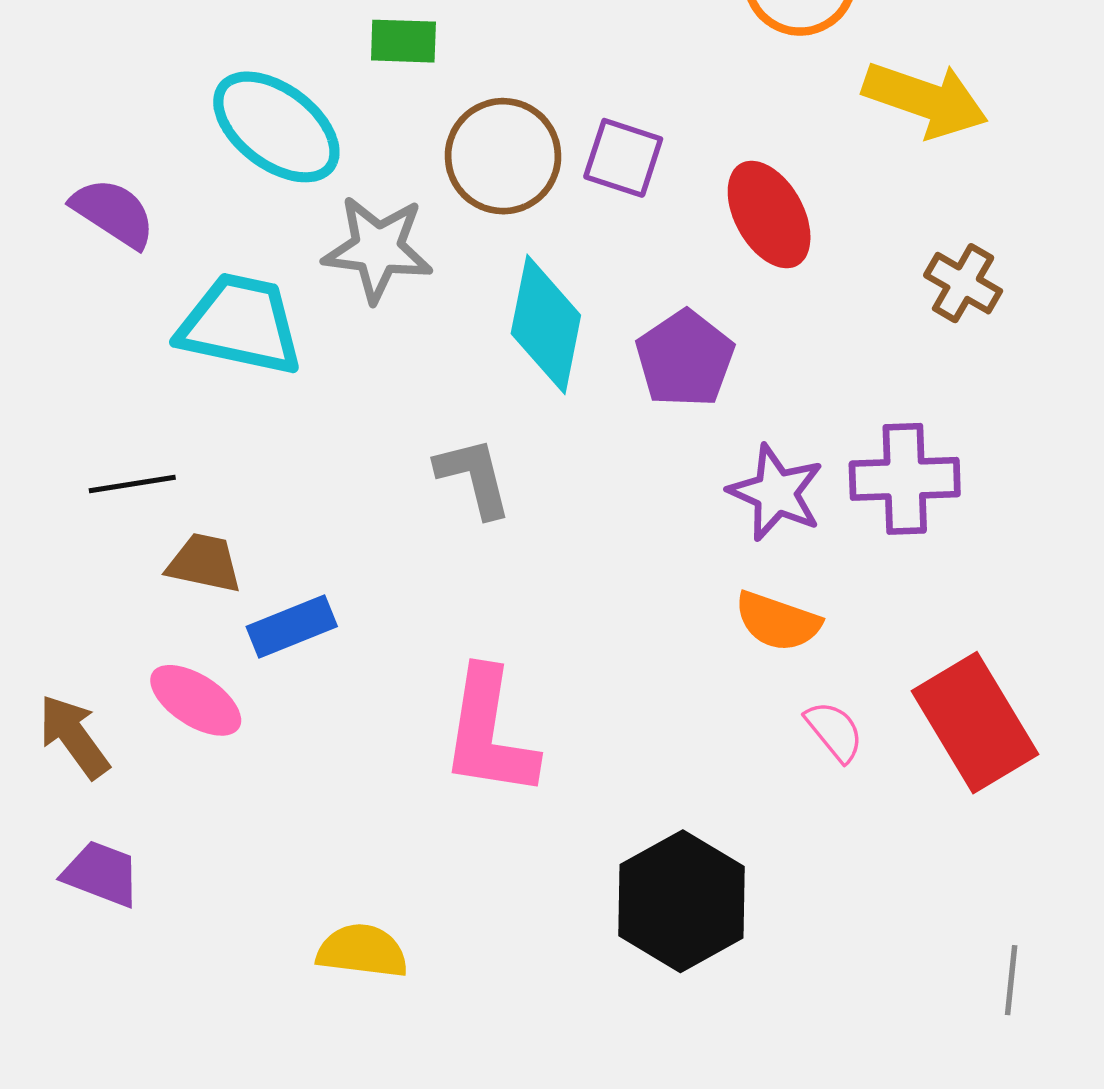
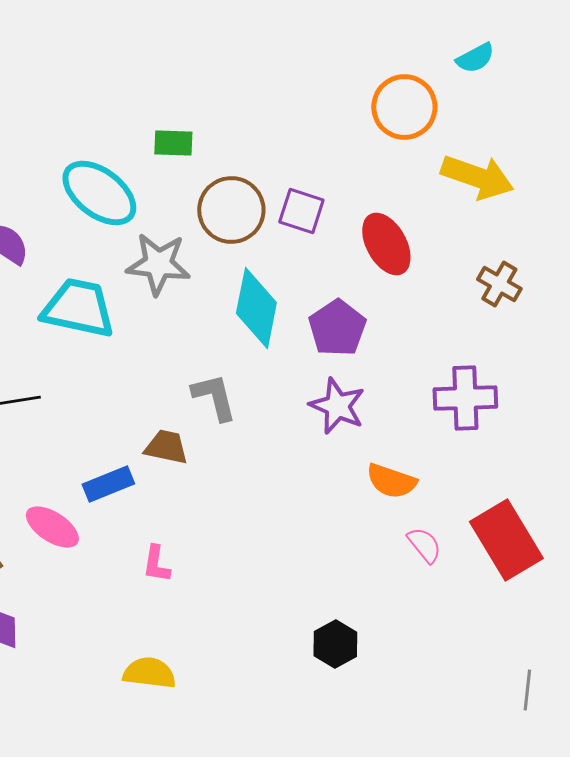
purple star: (776, 493) -> (337, 406), moved
brown trapezoid: (204, 563) -> (166, 447), moved
pink L-shape: (489, 733) -> (156, 564), moved, size x0.5
black hexagon: (682, 901) -> (335, 644), size x0.6

